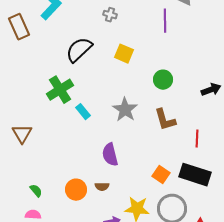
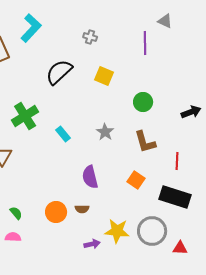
green cross: (60, 90) -> (25, 116), moved
gray star: (125, 110) -> (105, 132), size x0.7
orange square: (161, 175) -> (136, 180), moved

